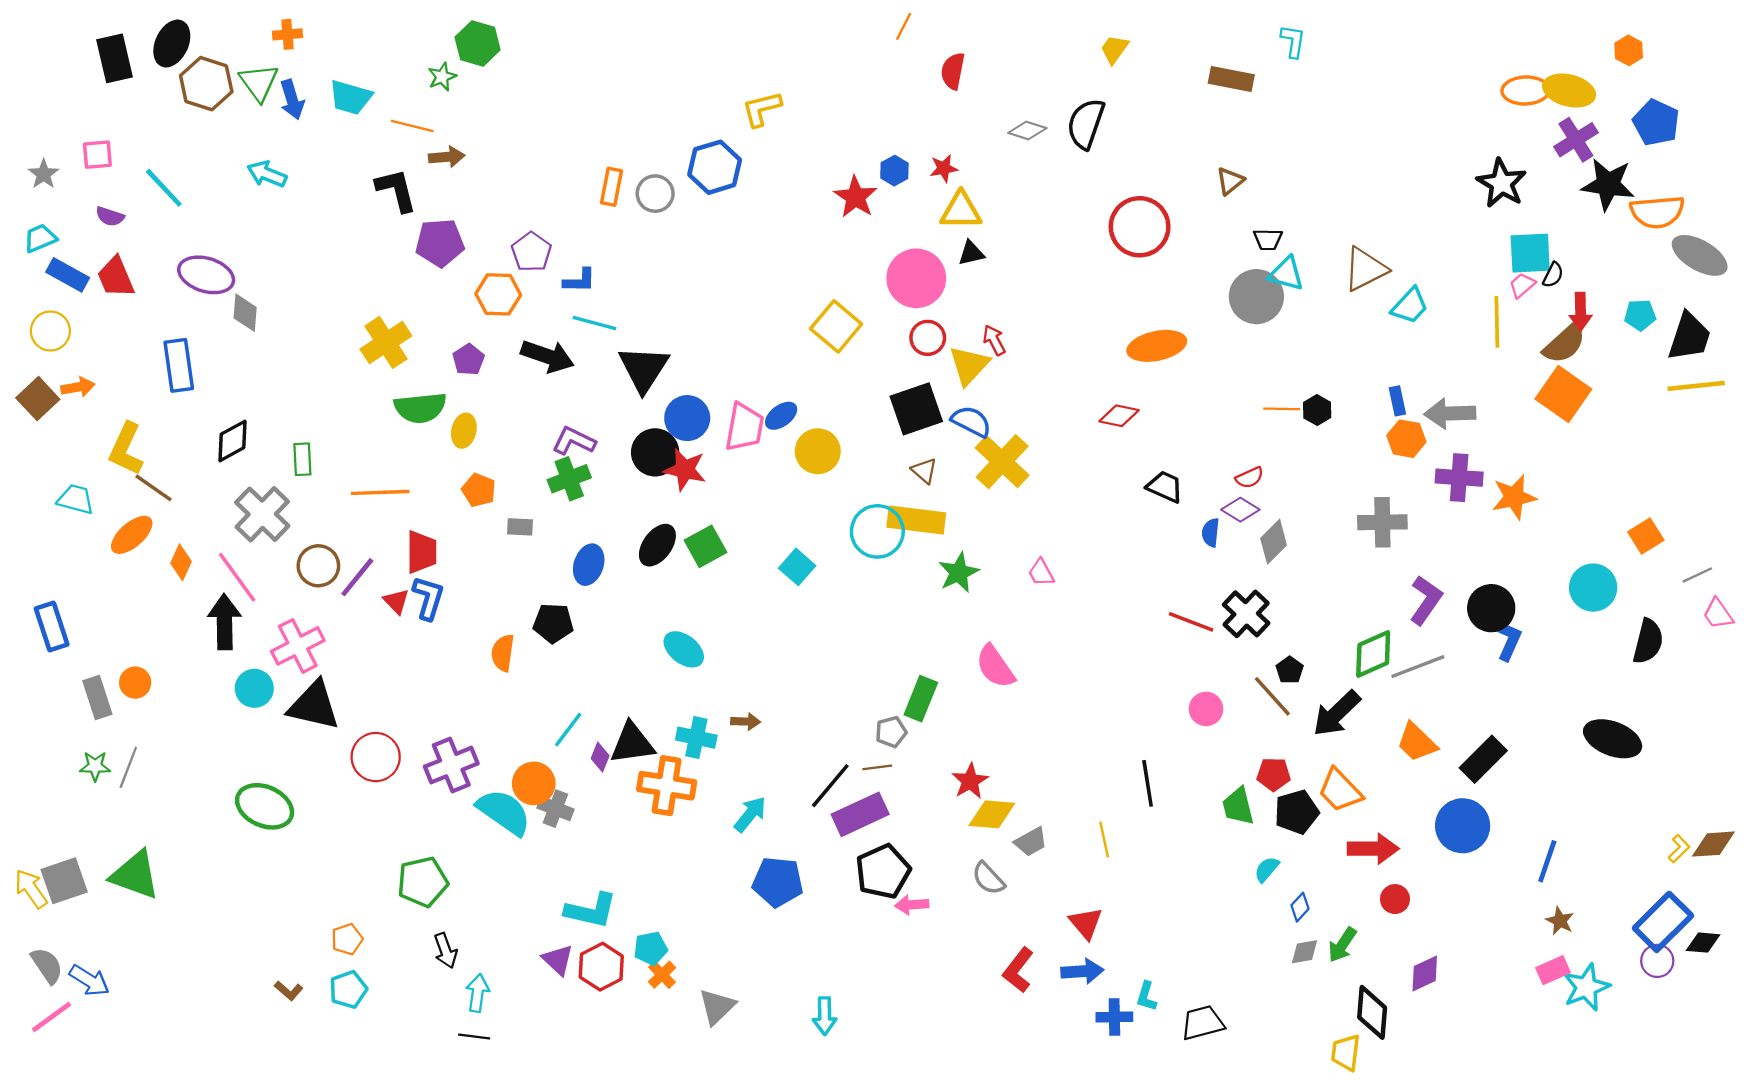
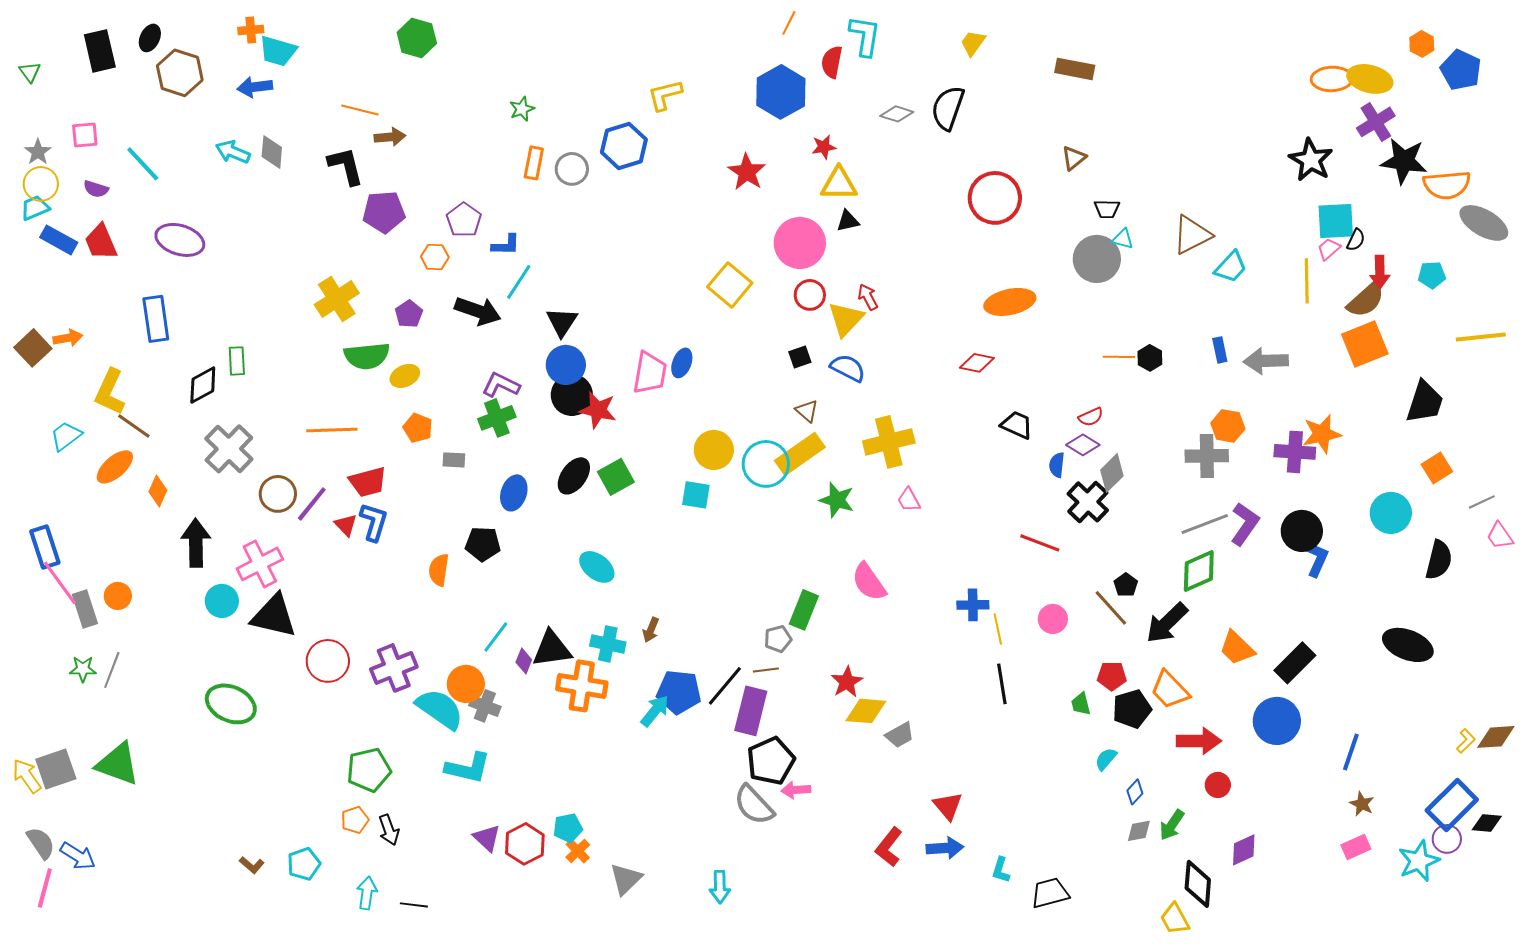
cyan L-shape: (1293, 41) -> (865, 36), moved, size x1.4
black ellipse: (172, 44) -> (150, 38), size x0.7
green star: (442, 77) -> (522, 109), moved
green triangle: (259, 82) -> (30, 72), moved, size x0.6
cyan trapezoid: (350, 97) -> (278, 51), moved
blue arrow: (292, 100) -> (255, 87), turned 100
blue pentagon: (1656, 123) -> (1461, 70), moved
blue hexagon: (894, 171) -> (781, 92), moved, size x2.0
cyan triangle: (1286, 274) -> (1123, 239), size x0.7
orange hexagon: (498, 294) -> (435, 257), size x0.7
gray diamond: (245, 313) -> (272, 152), moved
cyan line: (594, 323) -> (519, 282), turned -72
yellow circle: (50, 331) -> (41, 184), moved
black trapezoid: (1689, 337) -> (1425, 402), moved
black triangle: (644, 369) -> (562, 322), size x0.7
orange square: (1563, 394) -> (1365, 344), turned 33
black square: (916, 409) -> (800, 357), size x0.5
blue ellipse: (781, 416) -> (682, 363), turned -32
blue circle: (687, 418) -> (566, 365), moved
yellow ellipse: (464, 431) -> (405, 376), turned 52
orange hexagon: (1406, 439) -> (1228, 426), moved
yellow circle: (818, 451) -> (714, 450), moved
green rectangle: (302, 459) -> (237, 361), moved
yellow cross: (1002, 462) -> (889, 442), moved, turned 33
purple cross: (1459, 478) -> (1295, 452), moved
cyan trapezoid: (76, 499) -> (66, 436), turned -52
yellow rectangle: (916, 520) -> (800, 454), turned -42
red trapezoid: (421, 552) -> (368, 482), turned 75
cyan square: (797, 567) -> (696, 495), turned -32
green star: (959, 573) -> (837, 500), turned -30
pink line: (237, 577) -> (60, 583), moved
black cross: (1246, 614) -> (1088, 502), moved
gray line: (1418, 667) -> (1205, 524), moved
brown arrow: (746, 722) -> (651, 630), turned 110
green trapezoid: (1238, 806) -> (1081, 704), size x0.7
purple rectangle: (860, 814) -> (751, 711), turned -51
yellow line: (1104, 840) -> (998, 629), moved
gray semicircle: (988, 878) -> (754, 805), moved, size x1.4
blue pentagon: (778, 882) -> (679, 692), moved
cyan L-shape: (591, 911) -> (468, 768), moved
orange pentagon: (347, 939) -> (355, 820), moved
cyan star: (1586, 987) -> (1419, 861), moved
cyan arrow: (478, 993) -> (367, 893), moved
pink line: (52, 1017) -> (45, 888), turned -39
blue cross: (1114, 1017) -> (973, 605), moved
yellow trapezoid: (1346, 1053) -> (1175, 919), turned -36

